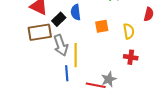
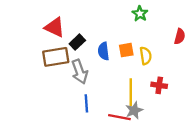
blue semicircle: (76, 12) -> (103, 51), moved
yellow semicircle: (129, 31) -> (146, 56), moved
yellow line: (76, 55) -> (131, 92), moved

